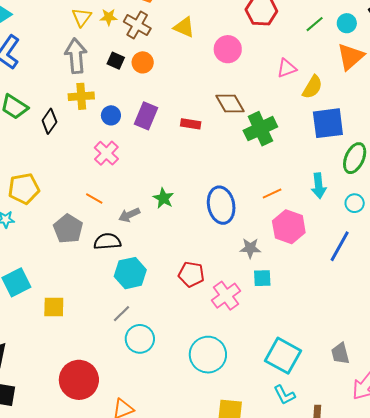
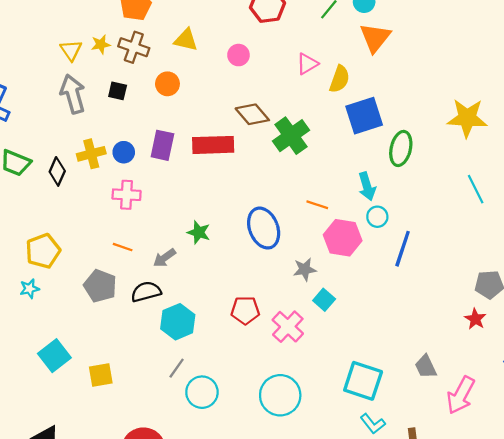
pink circle: (228, 49) -> (238, 55), size x0.7
orange circle: (143, 62) -> (167, 84), moved
yellow cross: (81, 96) -> (91, 154), moved
red rectangle: (191, 124) -> (213, 145), size x1.8
pink cross: (106, 153) -> (127, 195), turned -30
orange line: (272, 194) -> (317, 205), turned 54
cyan circle: (355, 203) -> (377, 217), moved
cyan square: (262, 278) -> (324, 300), turned -36

